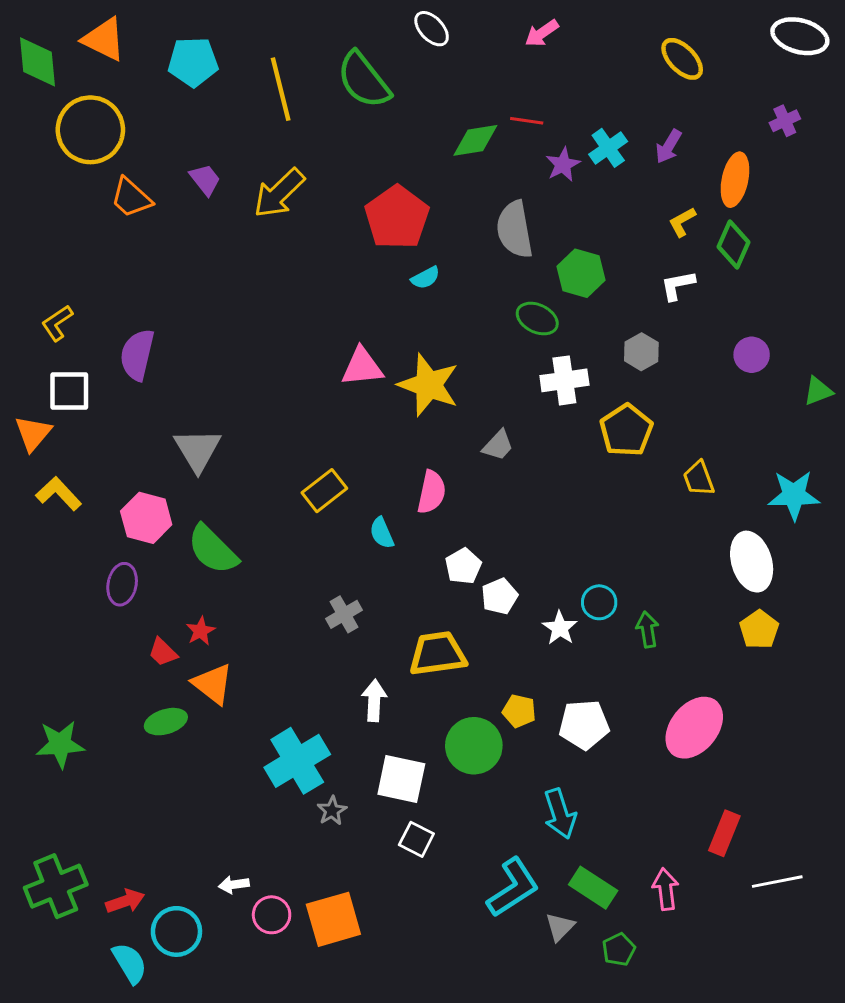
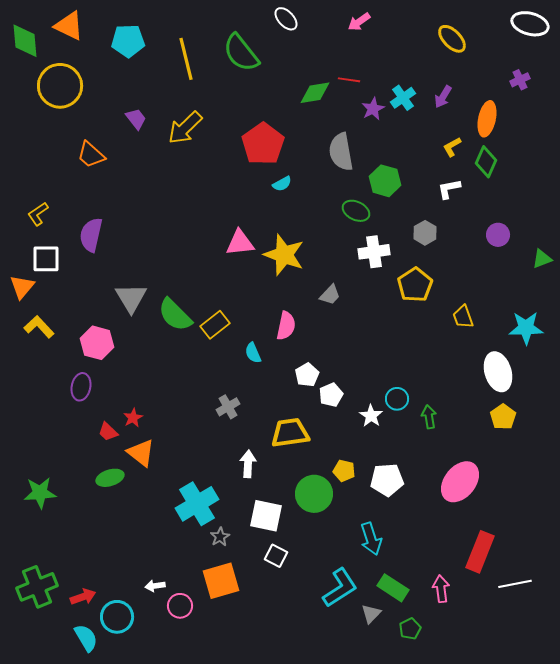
orange trapezoid: (131, 198) -> (91, 155), moved
green semicircle: (213, 549) -> (175, 315), moved
red rectangle: (724, 833) -> (480, 552), size x1.4
orange square: (333, 919) -> (221, 581), moved

